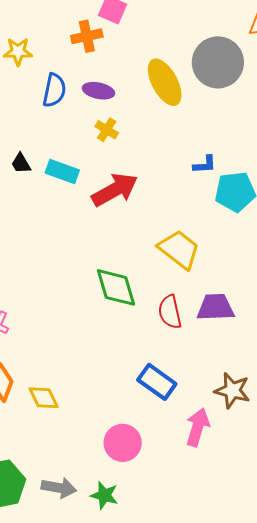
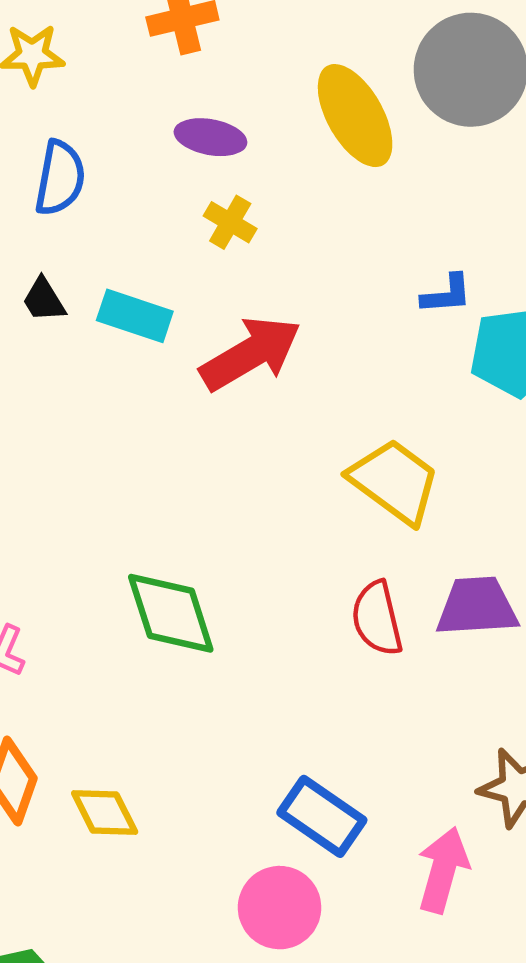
blue semicircle: (54, 90) -> (60, 178), moved
green diamond: (116, 287) -> (171, 613), moved
blue rectangle: (157, 382) -> (322, 816), moved

